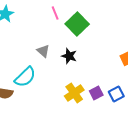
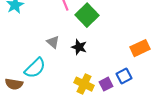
yellow cross: (74, 93) -> (84, 84), turned -30
blue square: (116, 94) -> (124, 76), moved

